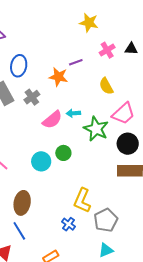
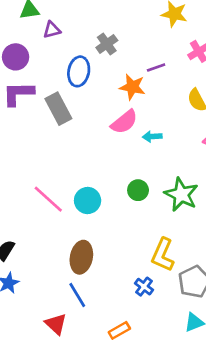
gray cross: (32, 97) -> (107, 44), moved
pink semicircle: (52, 120) -> (124, 122), moved
green star: (96, 129) -> (181, 194), moved
cyan circle: (41, 161) -> (88, 201), moved

